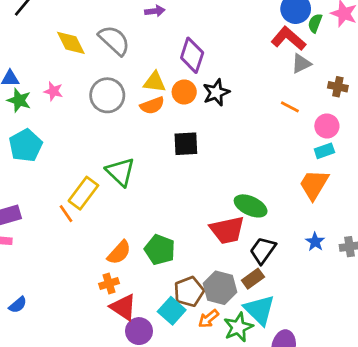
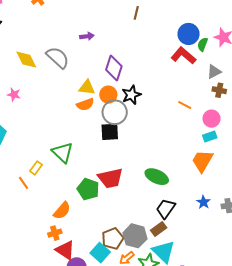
gray triangle: (301, 64) -> (214, 72), moved
gray circle: (107, 95) -> (115, 112), moved
yellow rectangle: (83, 193) -> (36, 168), size x0.6
red trapezoid: (227, 230) -> (110, 178), moved
green pentagon: (160, 250) -> (88, 189), moved

